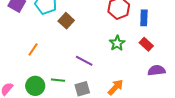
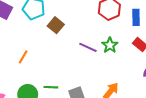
purple line: (84, 61) -> (88, 47), moved

